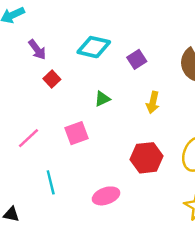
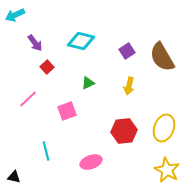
purple square: (137, 59) -> (127, 51), moved
pink line: (29, 138) -> (28, 99), moved

